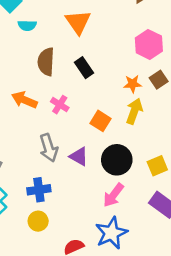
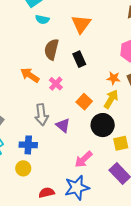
black circle: (117, 160) -> (103, 125), moved

